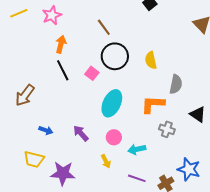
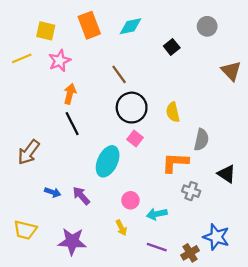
pink square: (92, 73) -> (135, 138), moved
cyan ellipse: (112, 103) -> (108, 161), moved
purple arrow: (81, 133) -> (81, 196), moved
yellow trapezoid: (34, 159) -> (25, 230), moved

